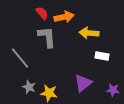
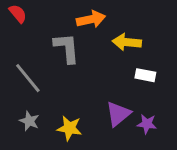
red semicircle: (42, 13) -> (18, 14), moved
gray star: (29, 87) -> (29, 121), moved
purple star: (113, 90) -> (147, 124), moved

